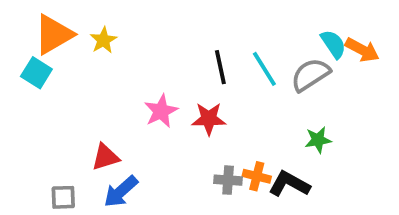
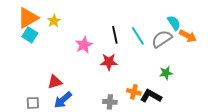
orange arrow: (362, 50) -> (188, 36), moved
cyan square: (36, 73) -> (30, 35), moved
pink star: (161, 111) -> (84, 45), moved
gray cross: (228, 180) -> (110, 102), moved

